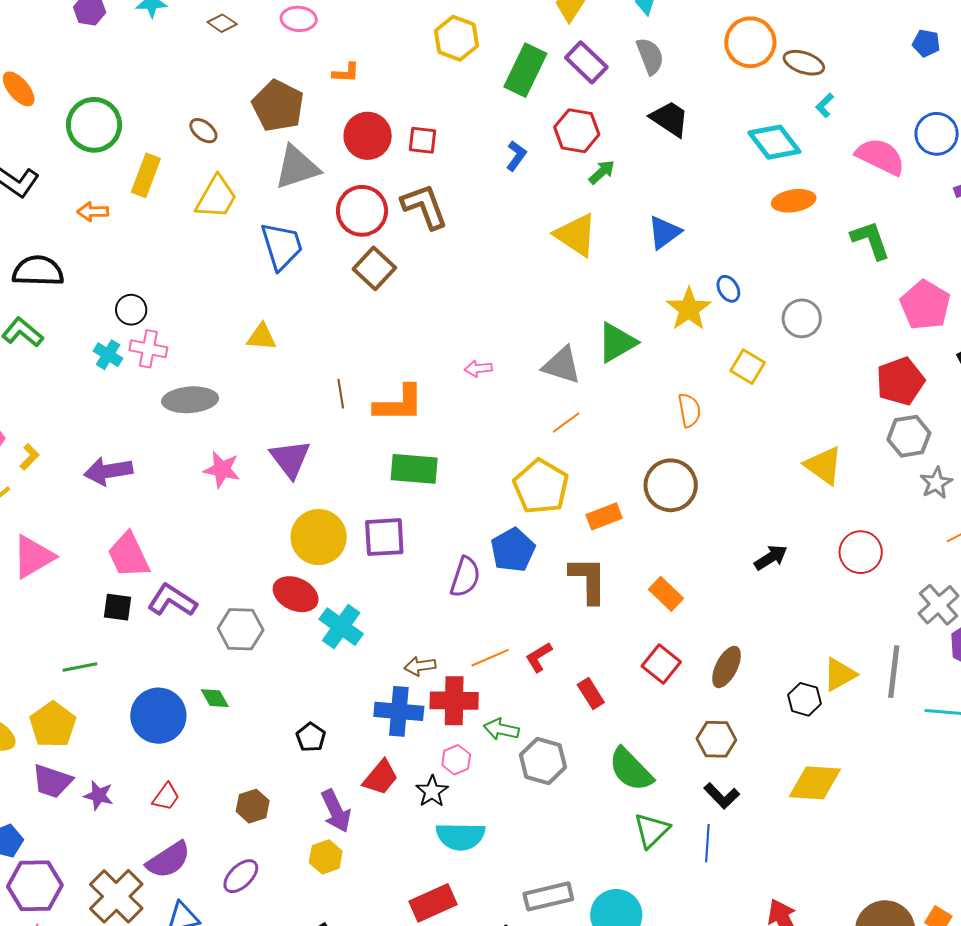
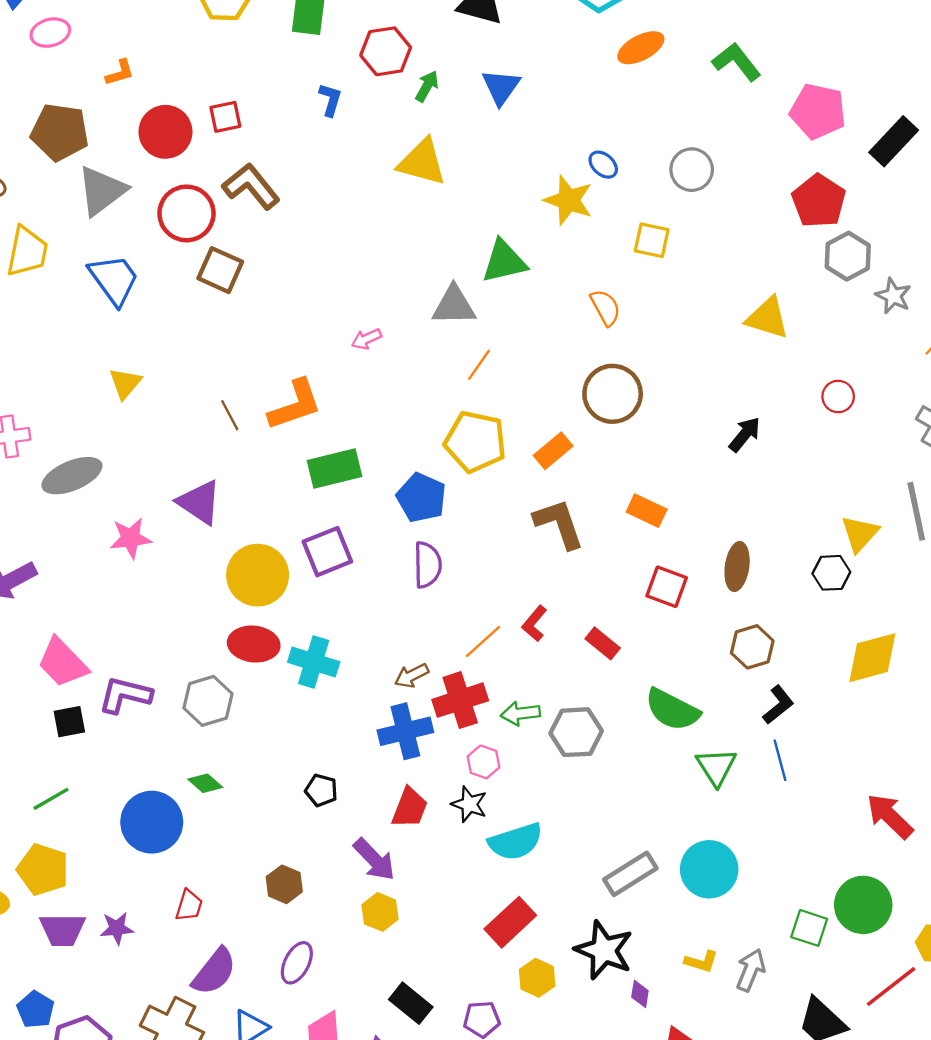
blue triangle: (664, 232) -> (501, 87), moved
yellow triangle: (262, 337) -> (125, 383), turned -36
green triangle: (617, 342) -> (504, 261), turned 36
blue pentagon: (513, 550) -> (421, 498), moved
red circle: (861, 552) -> (838, 396), size x0.7
black L-shape: (722, 796) -> (778, 705), turned -66

